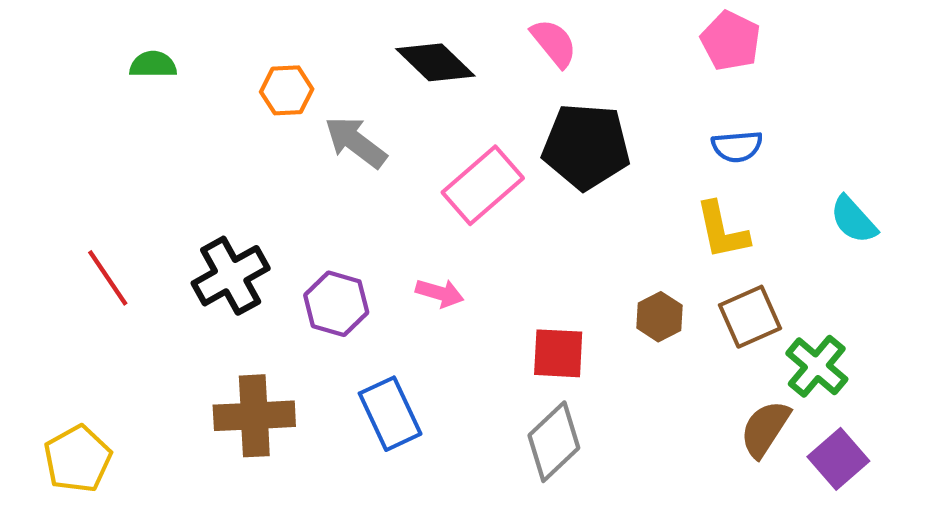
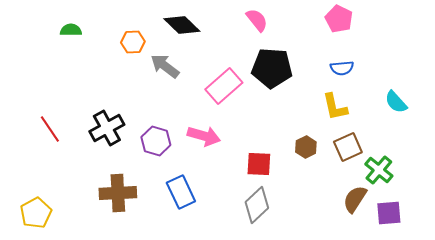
black diamond: (435, 62) -> (182, 25), moved
pink arrow: (440, 293) -> (204, 136), size x1.5
purple square: (838, 459) -> (389, 213), turned 36

